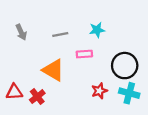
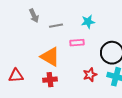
gray arrow: (21, 32) -> (34, 16), moved
red cross: (37, 97) -> (50, 80), moved, turned 32

